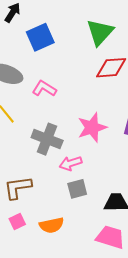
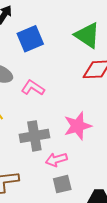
green triangle: (100, 32) -> (87, 35), turned -40
gray cross: (47, 139) -> (34, 136), turned -32

